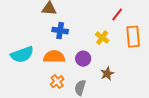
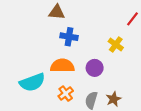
cyan semicircle: (22, 55) -> (32, 82), moved
brown star: (107, 74) -> (114, 99), moved

